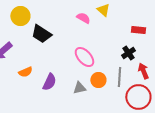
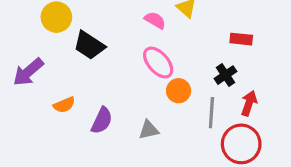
pink ellipse: (84, 57) -> (158, 63), moved
red arrow: (143, 71) -> (249, 103), turned 42
orange circle: (98, 80) -> (179, 91), moved

